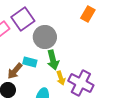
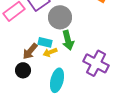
yellow arrow: (61, 78) -> (50, 52), moved, turned 88

